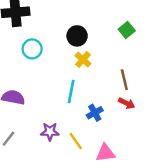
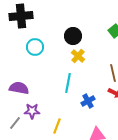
purple star: (50, 132) -> (32, 111), moved
yellow line: (76, 141) -> (57, 126), moved, turned 56

